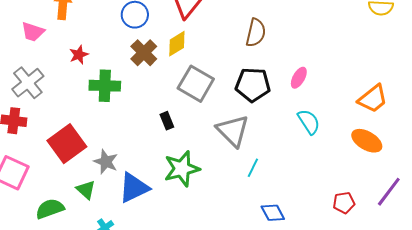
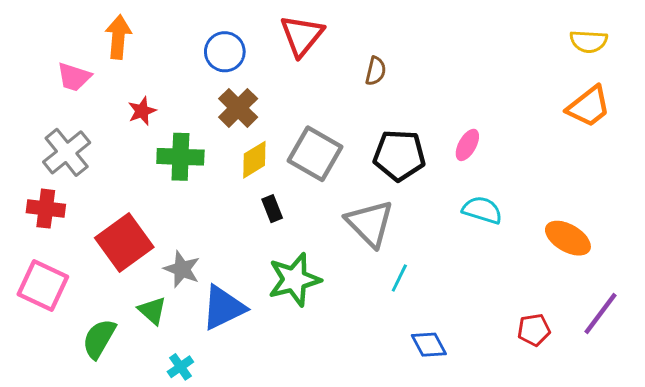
brown semicircle: (256, 33) -> (376, 71), moved, size x0.7
yellow diamond: (177, 44) -> (254, 160), moved
orange trapezoid: (373, 99) -> (589, 106), moved
cyan semicircle: (309, 122) -> (482, 210), turned -40
green semicircle: (50, 209) -> (99, 339), turned -40

